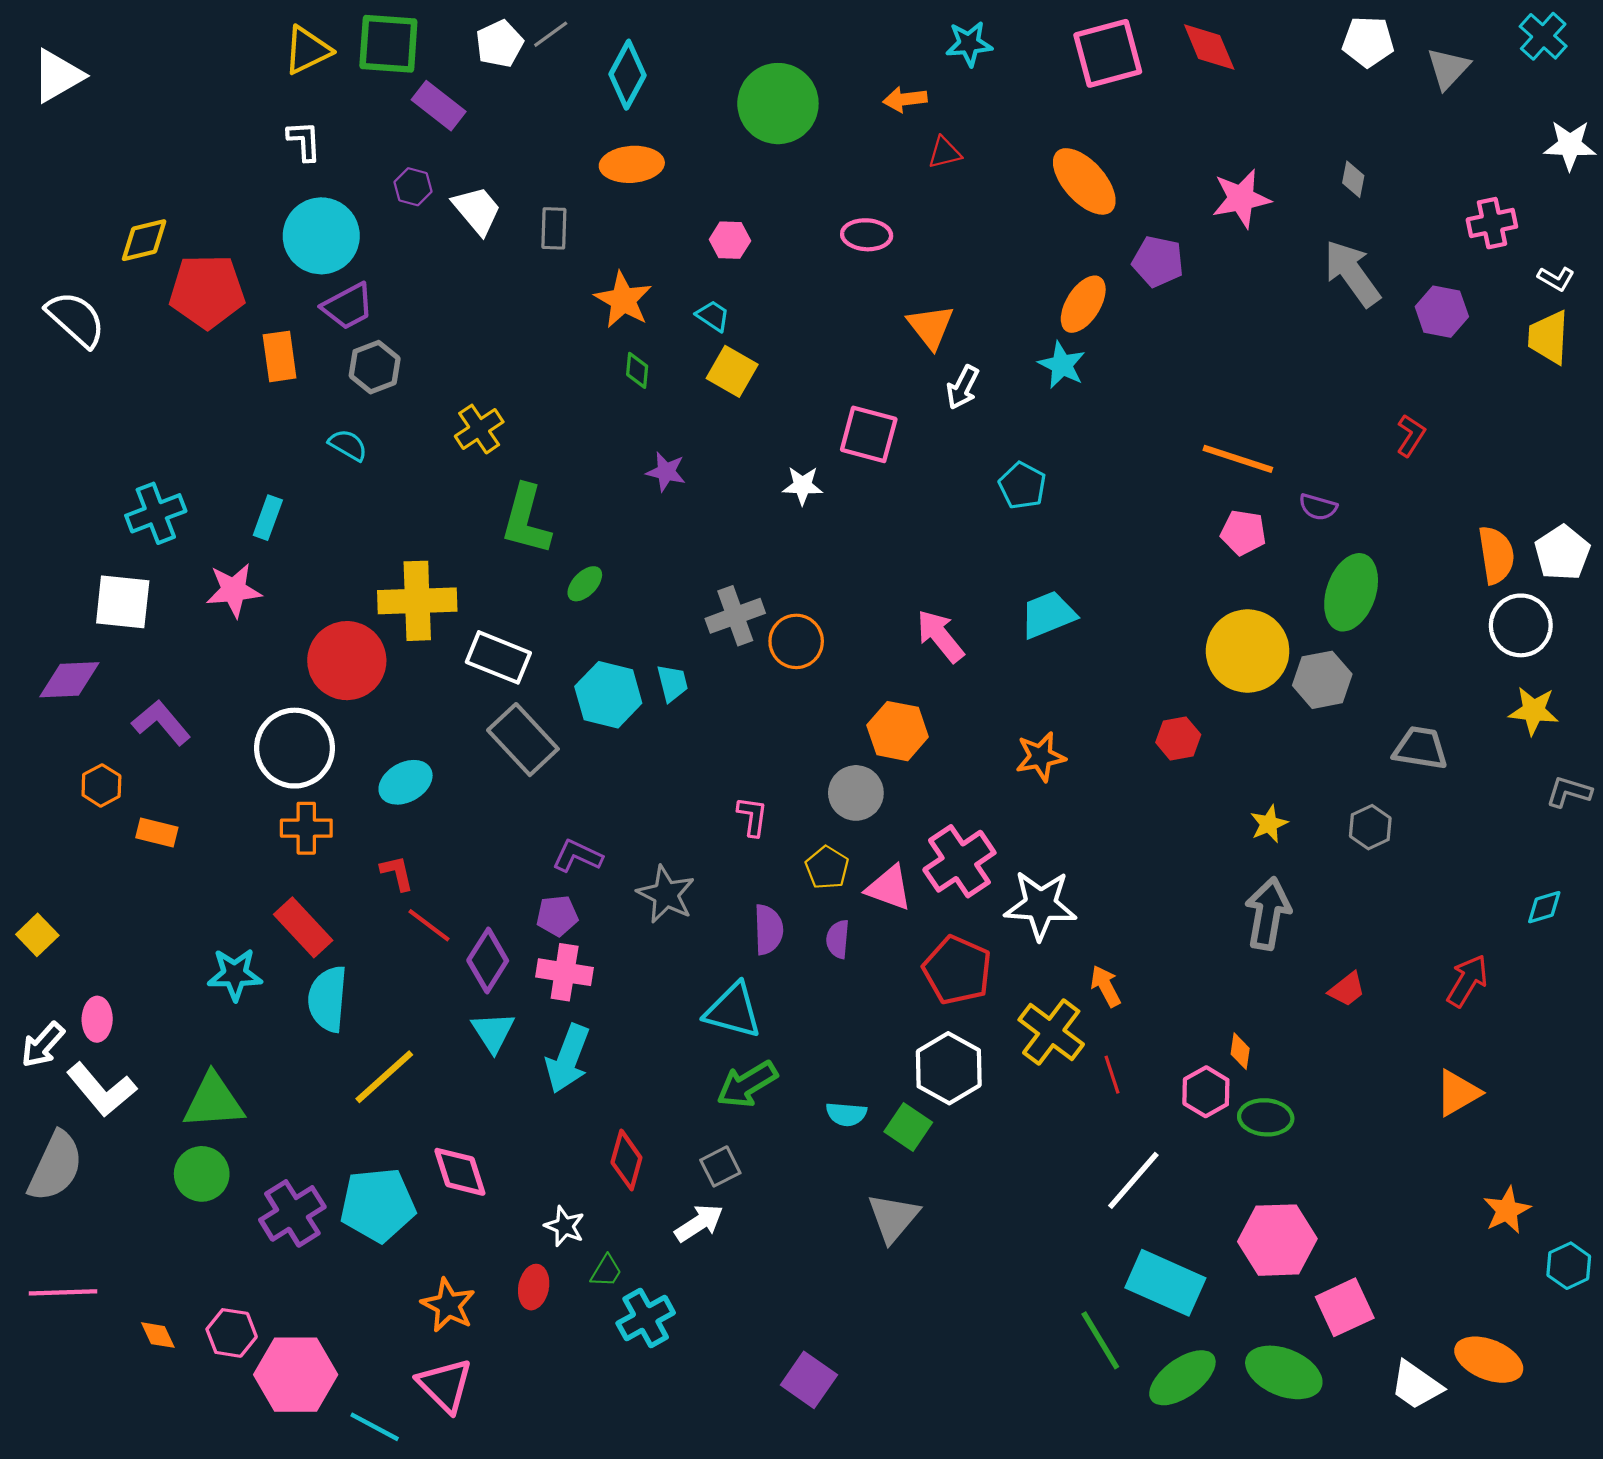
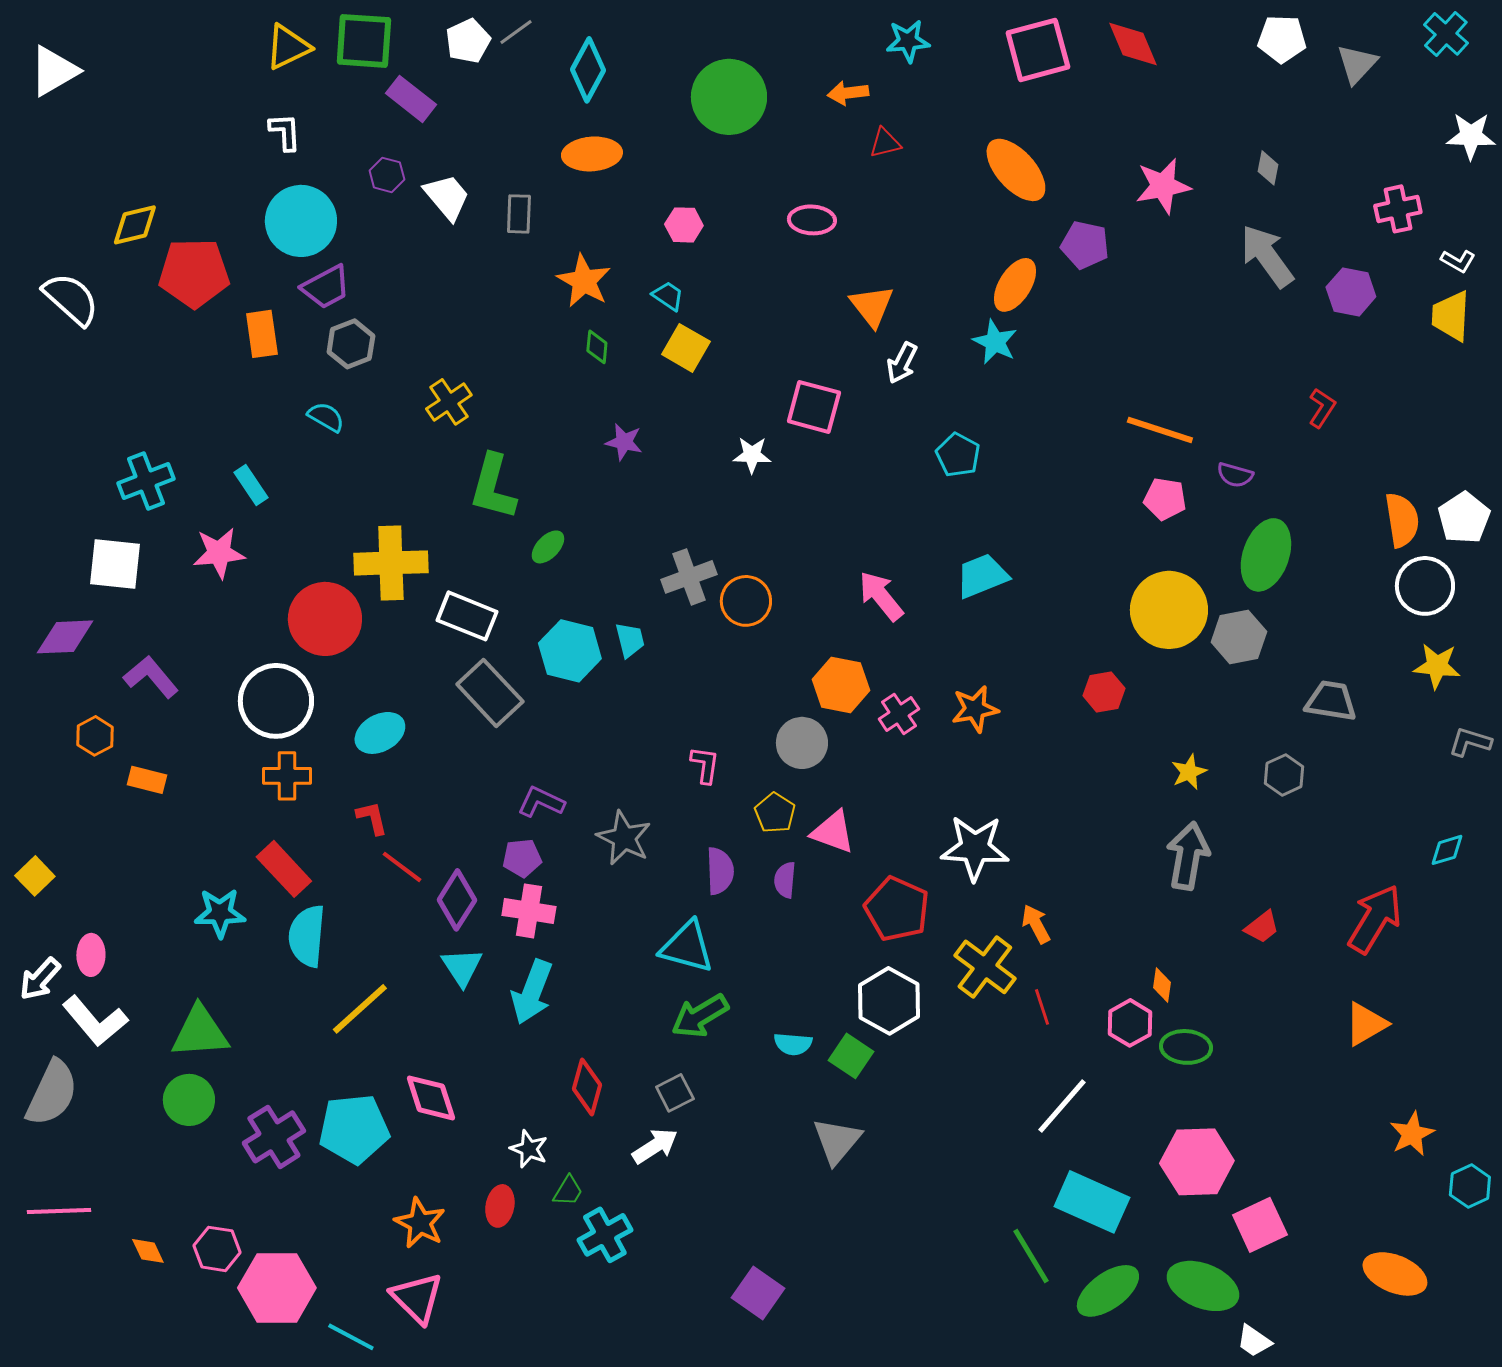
cyan rectangle: (268, 518) -> (251, 485), turned -54
pink cross: (959, 861) -> (899, 714), moved, size x0.6
red arrow: (1467, 981) -> (1375, 919), size x1.4
white trapezoid: (1416, 1385) -> (1254, 1341), moved, size x0.7

